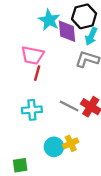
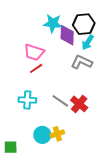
cyan star: (49, 20) -> (53, 23), turned -30
red line: (37, 73) -> (36, 68), turned 32

